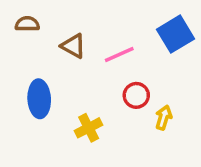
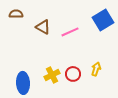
red circle: (136, 95) -> (73, 74), moved
blue ellipse: (39, 99) -> (23, 83), moved

